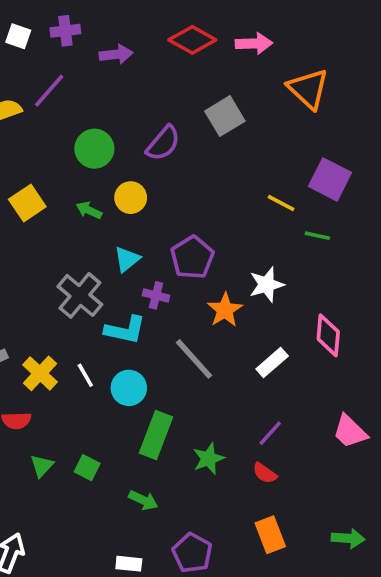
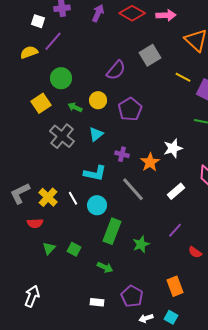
white square: (18, 36) -> (38, 21), moved
purple arrow: (116, 54) -> (98, 13), moved, turned -60
green circle: (94, 149) -> (61, 78), moved
yellow line: (281, 203) -> (183, 77), moved
purple pentagon: (192, 257) -> (130, 109), moved
gray cross: (80, 295) -> (62, 136), moved
purple cross: (156, 295) -> (122, 154), moved
red semicircle: (265, 473) -> (195, 252), moved

